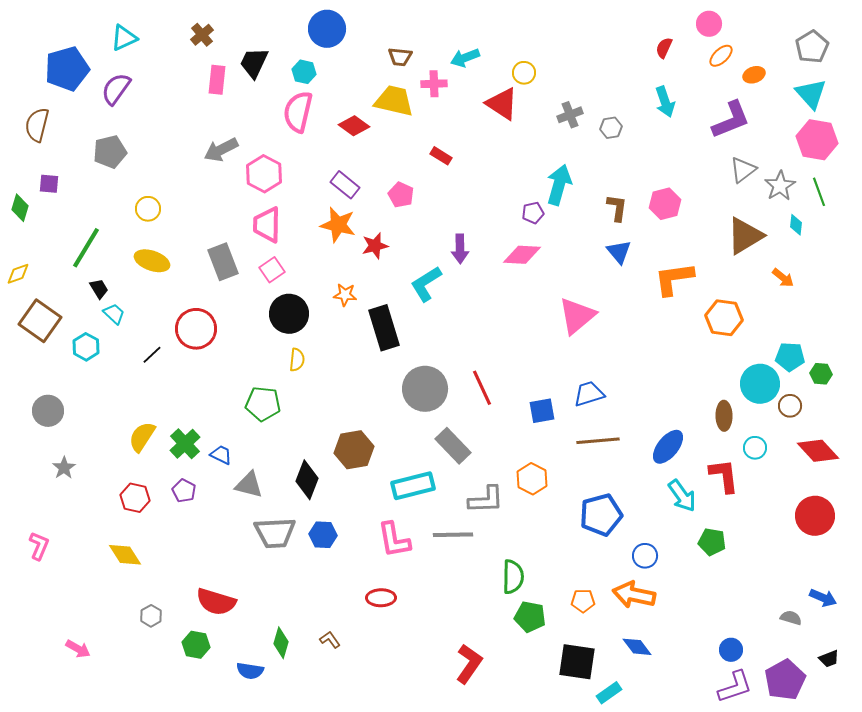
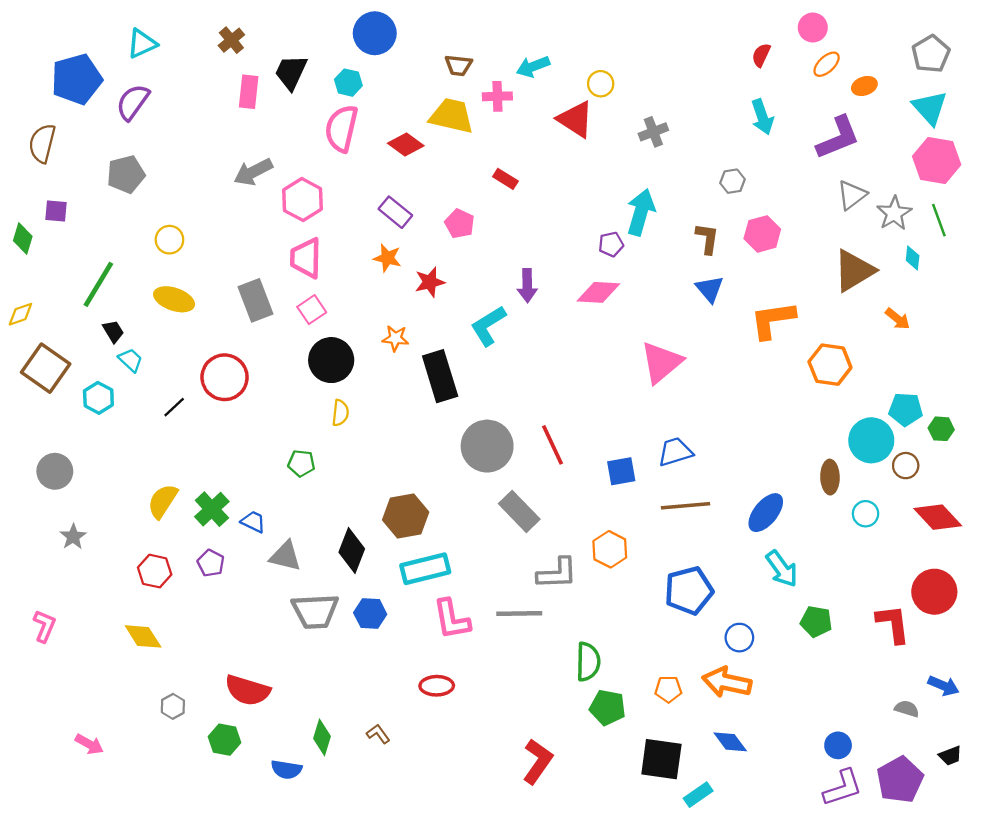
gray hexagon: (611, 128) -> (733, 181), moved
orange star: (338, 225) -> (387, 258), size x0.7
green pentagon: (263, 404) -> (301, 463), size x0.7
red L-shape: (724, 476) -> (893, 624), moved
cyan rectangle: (413, 486) -> (425, 569), moved

